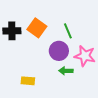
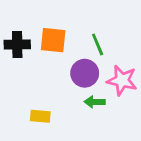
orange square: (37, 28) -> (53, 40), turned -30

